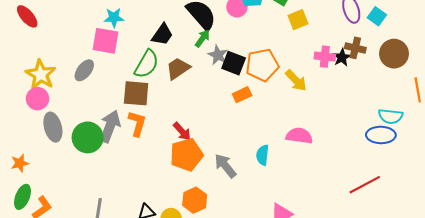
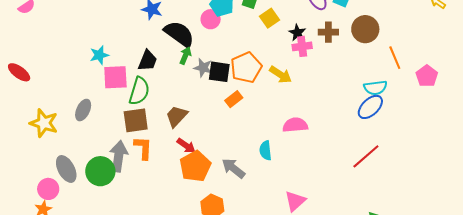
pink square: (106, 41) -> (115, 77), moved
black star: (342, 57) -> (297, 33), moved
brown trapezoid: (178, 68) -> (177, 116), moved
pink circle: (37, 99) -> (48, 189), moved
blue ellipse: (381, 135) -> (370, 107), turned -32

